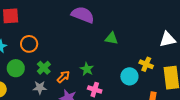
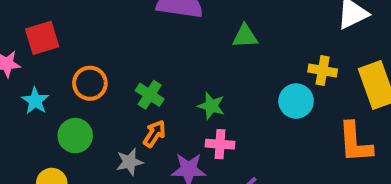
green cross: (44, 68) -> (150, 95), moved
orange arrow: (63, 77) -> (154, 134), moved
pink cross: (95, 90) -> (220, 144), moved

